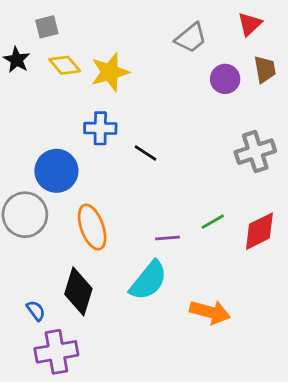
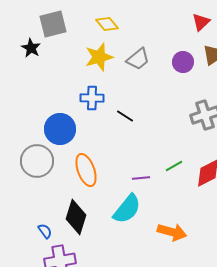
gray square: (47, 27) -> (53, 24), size x1.6
gray trapezoid: (191, 38) -> (138, 59), moved
yellow diamond: (65, 65) -> (107, 24), moved

